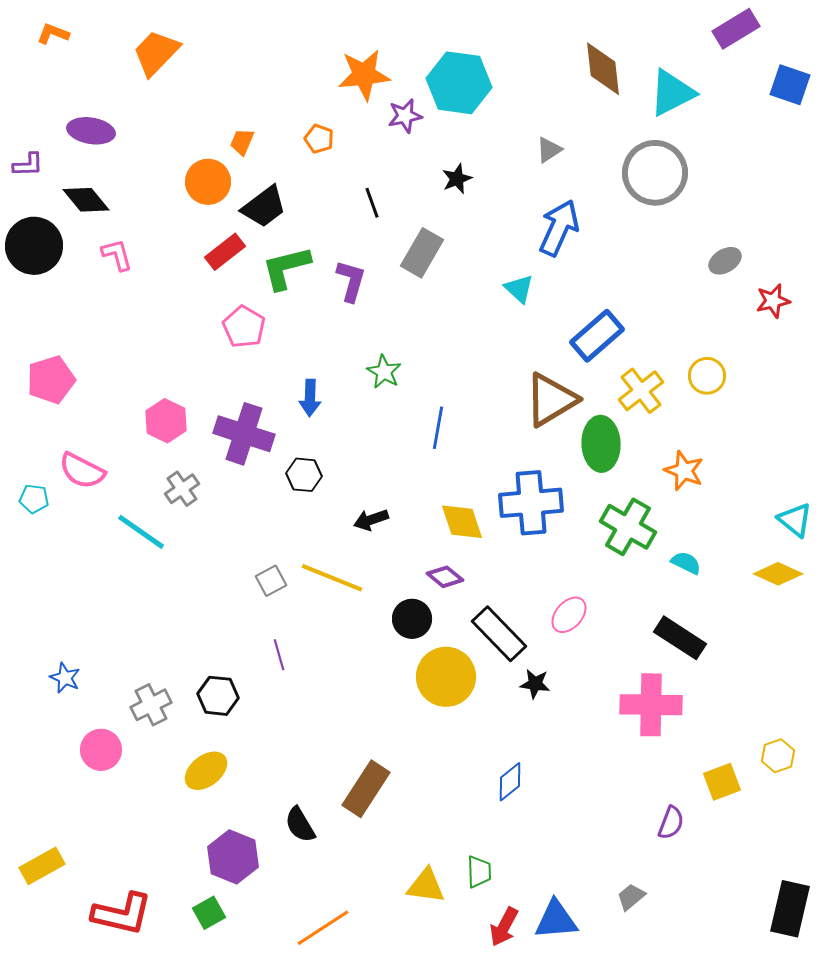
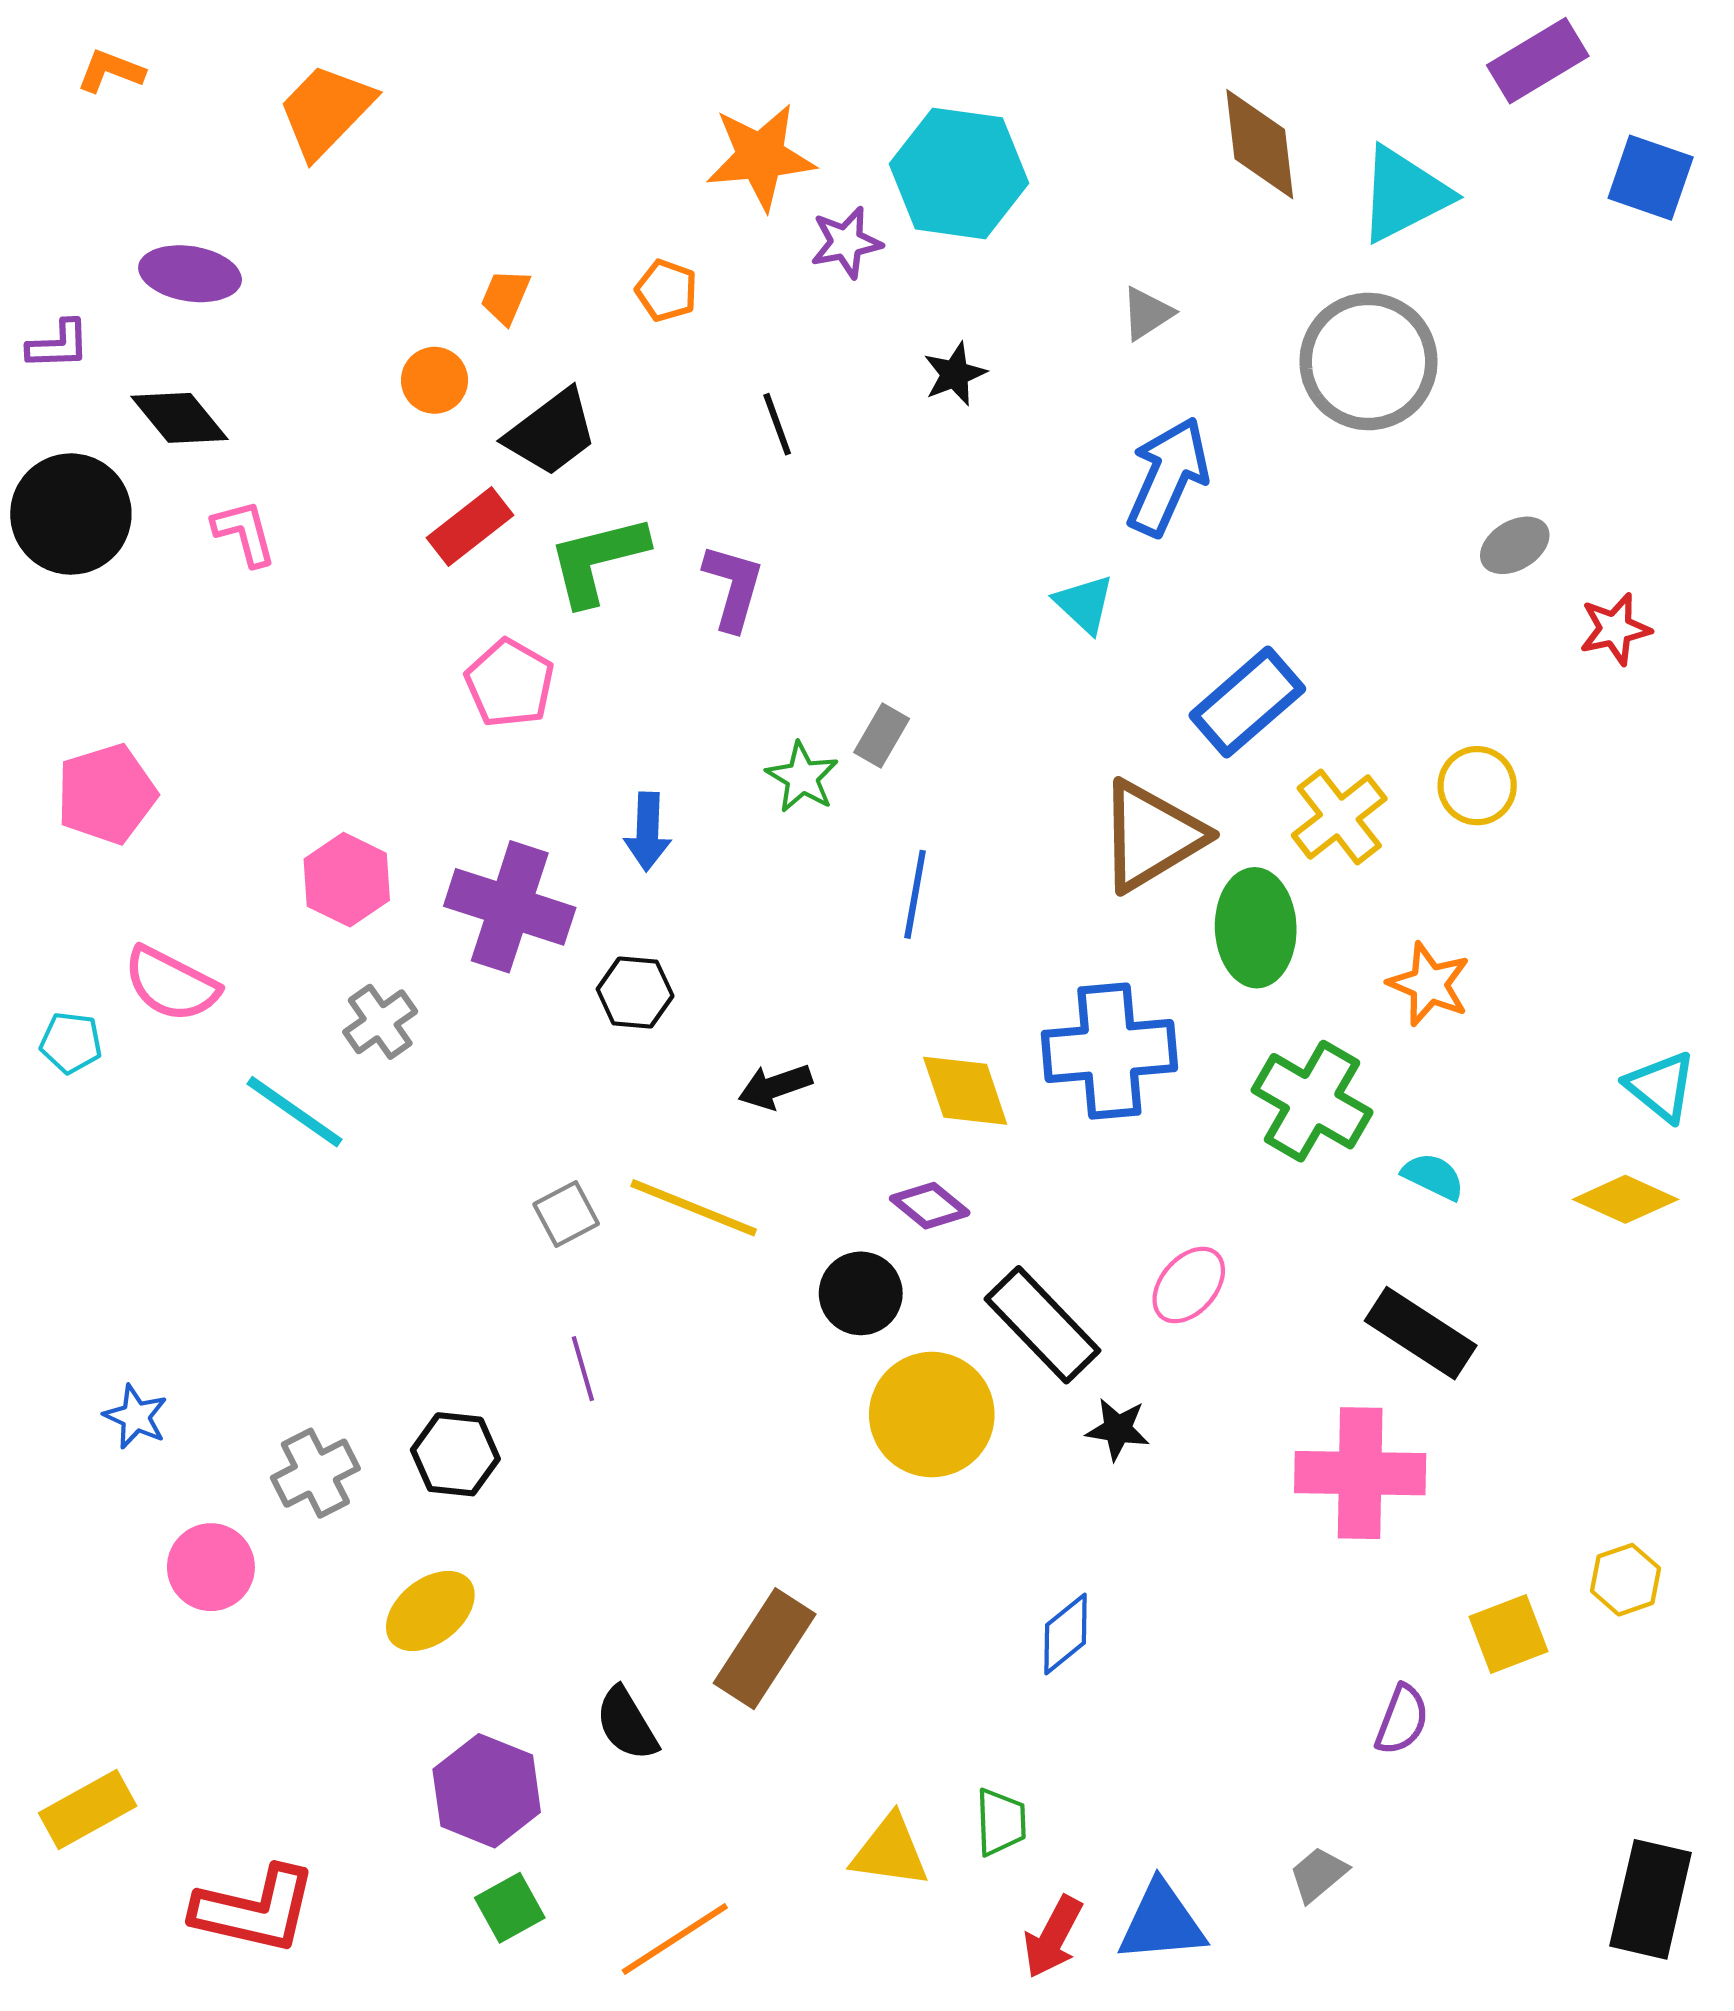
orange circle: (208, 182) -> (434, 380), size x0.7
gray rectangle: (422, 253) -> (882, 735), moved, size x0.6
green square: (209, 913) -> (510, 1908), moved

